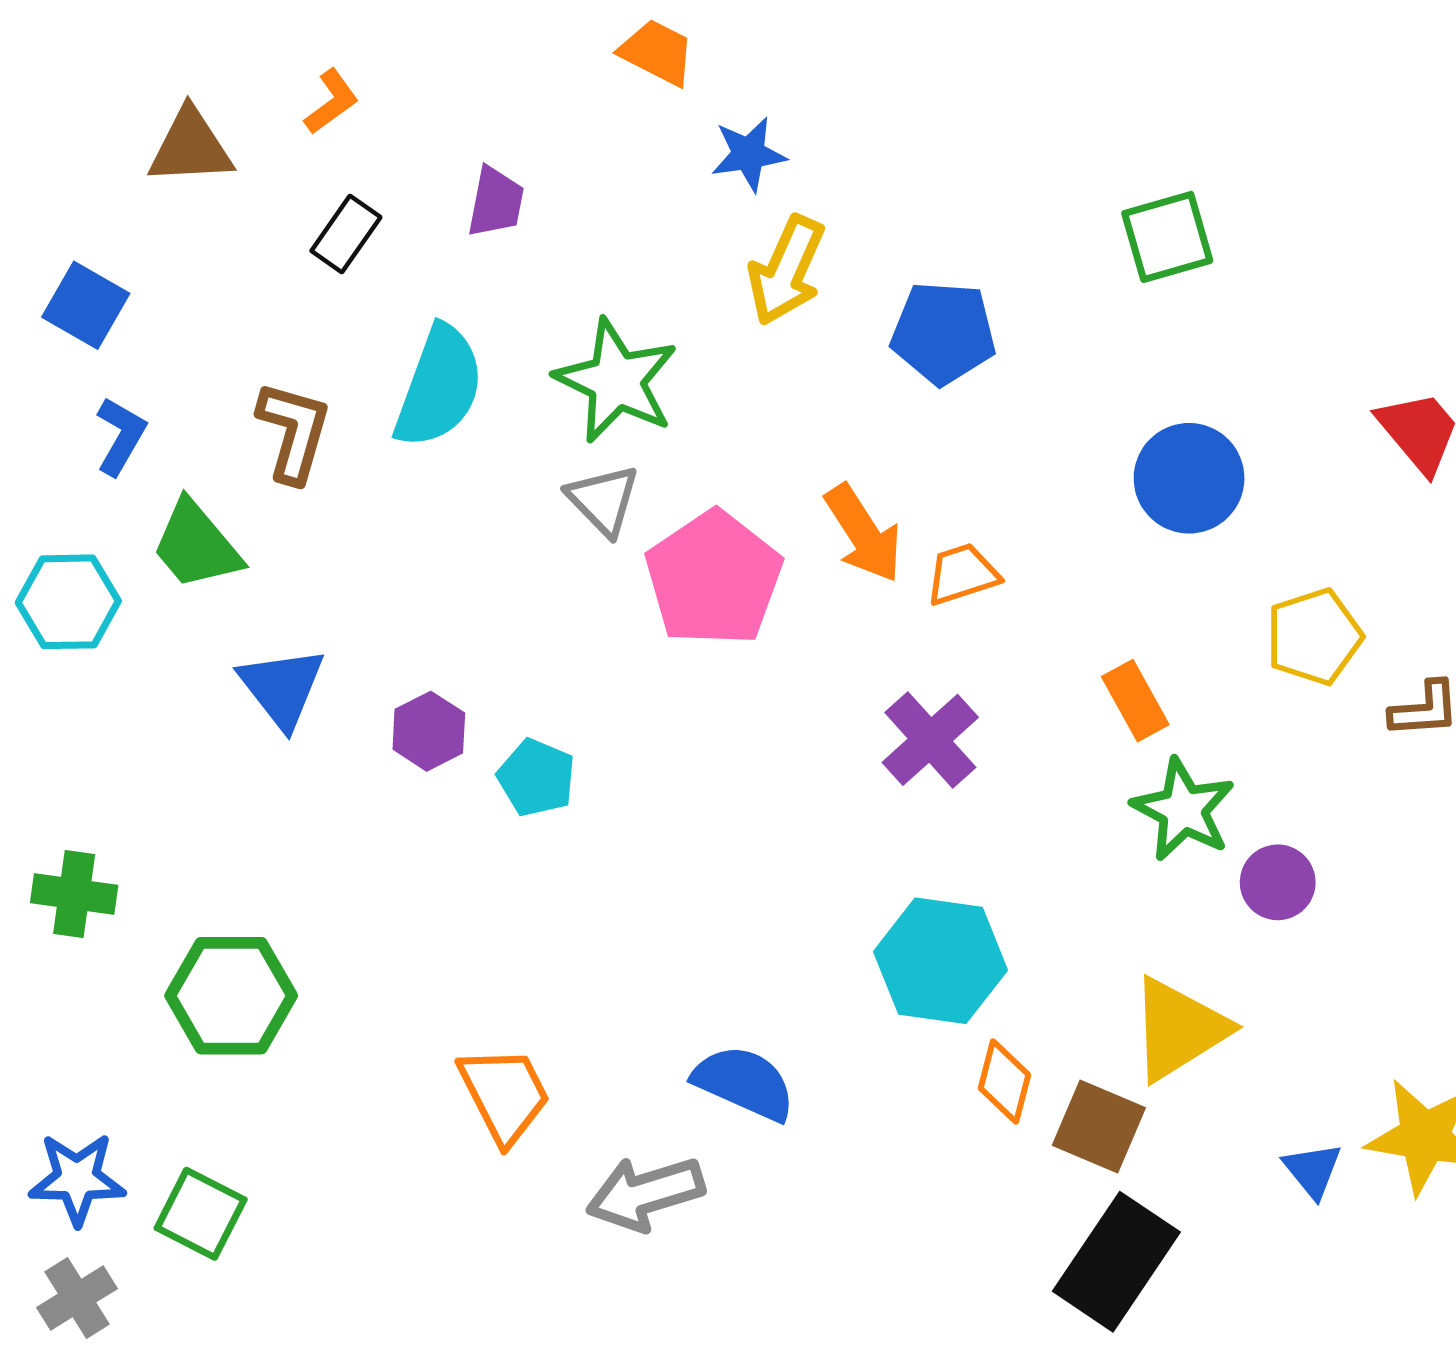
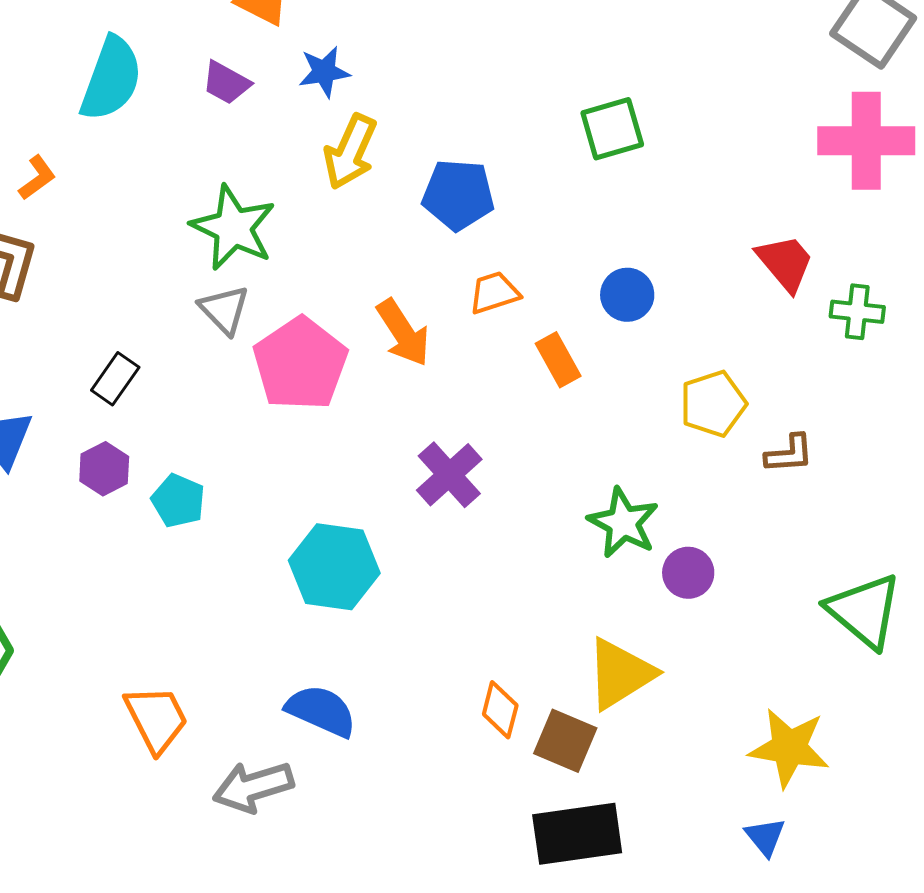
orange L-shape: (331, 102) -> (37, 178), moved
purple trapezoid: (496, 202) -> (226, 83), moved, turned 108
black rectangle: (346, 234) -> (115, 379), moved
cyan semicircle: (439, 387) -> (111, 79), moved
blue circle: (1189, 478) -> (627, 295), size x0.7
orange trapezoid: (962, 574) -> (494, 293), moved
orange rectangle: (1135, 701) -> (558, 360), moved
cyan hexagon: (940, 961) -> (334, 567), moved
blue triangle: (1313, 1170) -> (765, 837), moved
black rectangle: (1116, 1262) -> (577, 834), turned 48

